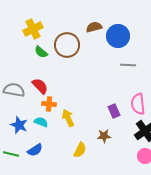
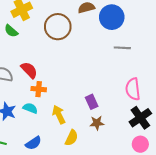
green semicircle: (41, 52) -> (11, 31), moved
purple rectangle: (114, 111) -> (92, 102), moved
yellow arrow: (68, 118) -> (59, 115), moved
blue semicircle: (35, 150) -> (33, 143), moved

